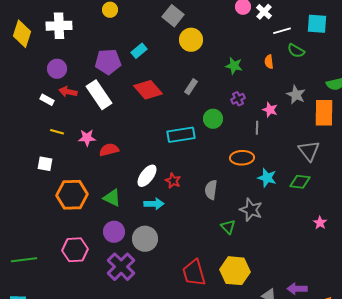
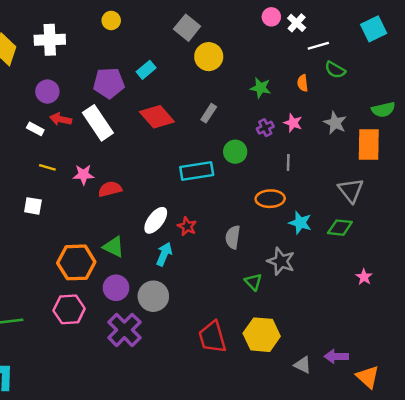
cyan square: (317, 24) -> (374, 29), moved, turned -30
pink star: (270, 110) -> (293, 123), moved
orange hexagon: (72, 195) -> (76, 262), moved
cyan arrow: (154, 204) -> (164, 254), turned -66

